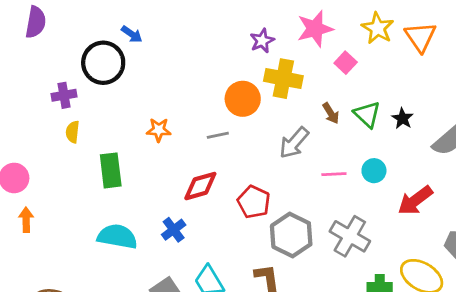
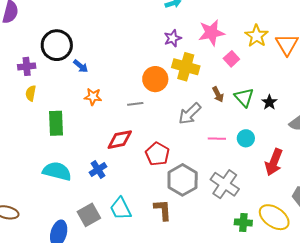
blue arrow: (132, 34) -> (81, 66), moved
red arrow: (415, 200) -> (274, 162), turned -36

